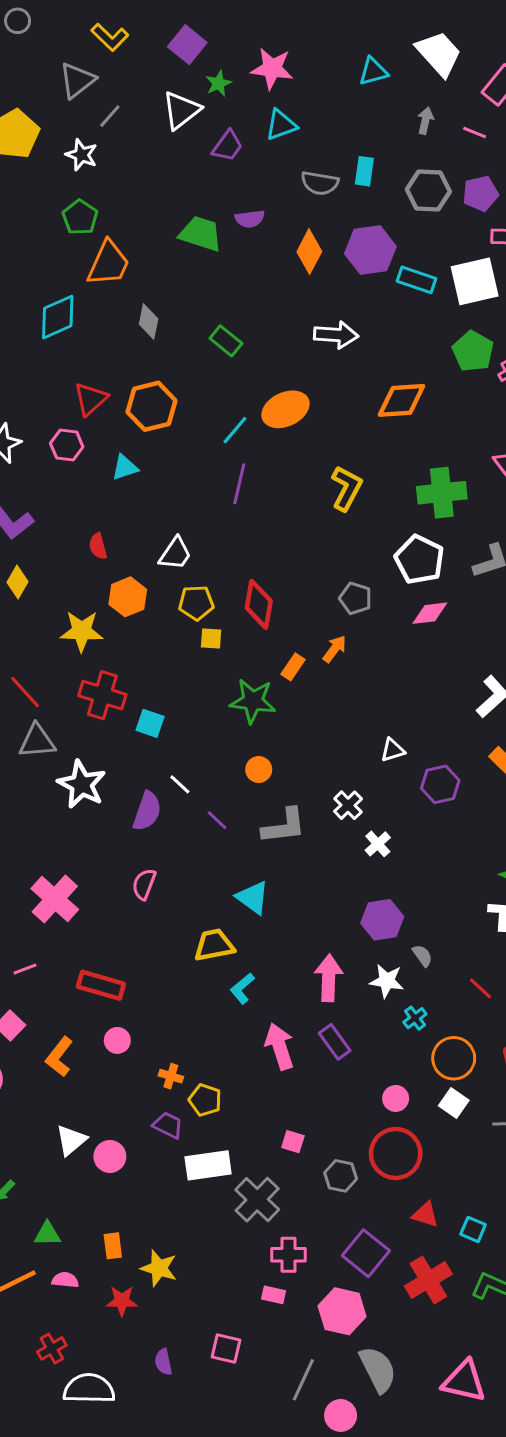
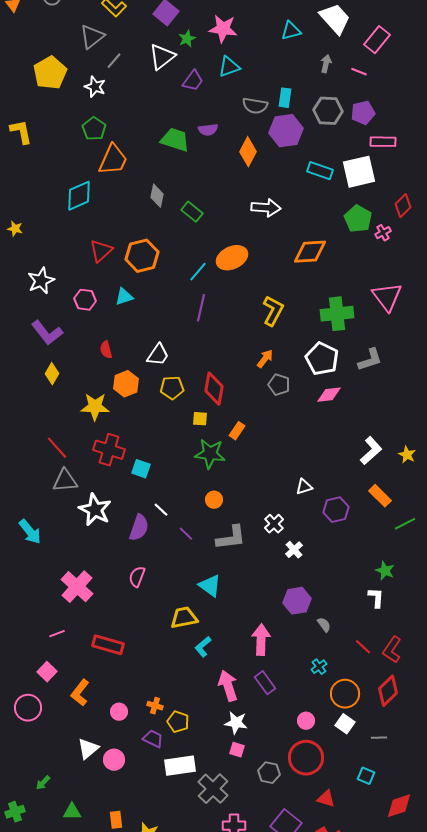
purple hexagon: (370, 250) -> (286, 131), moved
gray diamond: (149, 321) -> (157, 196), moved
pink hexagon: (67, 445) -> (85, 300), moved
yellow square: (211, 639) -> (200, 419), moved
orange arrow: (335, 649) -> (265, 359), moved
white star: (387, 981) -> (236, 723), moved
pink circle: (117, 1040) -> (119, 712), moved
cyan square: (473, 1229) -> (366, 776), moved

